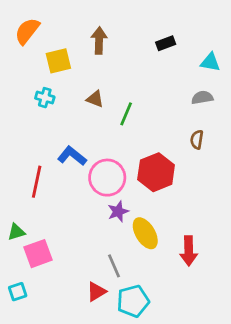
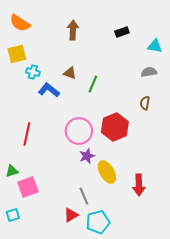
orange semicircle: (27, 31) -> (20, 23), turned -95
yellow square: (58, 61) -> (17, 54), moved
blue L-shape: (72, 156) -> (49, 90), moved

